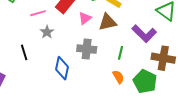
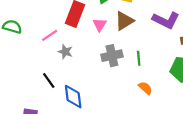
green line: (120, 53) -> (139, 58), moved
blue diamond: (62, 68) -> (73, 97), moved
orange semicircle: (118, 77) -> (145, 88), moved

